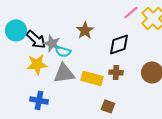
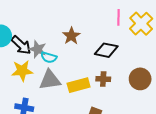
pink line: (131, 12) -> (119, 17), turned -49
black diamond: (119, 44) -> (106, 50), turned 30
yellow rectangle: (92, 78) -> (79, 85), turned -30

